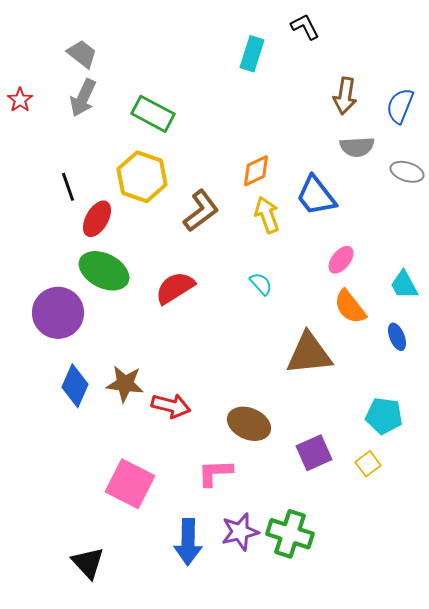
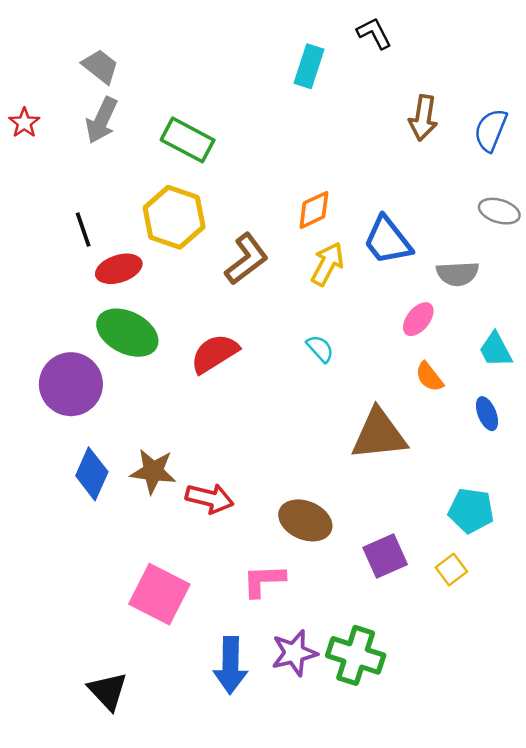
gray semicircle: (357, 147) -> (458, 274), moved
yellow arrow: (267, 215) -> (327, 264), turned 48
red ellipse: (97, 219) -> (119, 269), turned 42
orange semicircle: (350, 307) -> (429, 377), size x0.7

